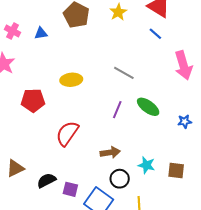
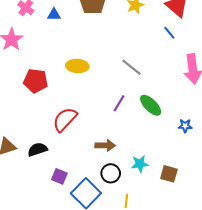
cyan star: (146, 165) -> (140, 164), turned -30
black semicircle: (46, 180) -> (37, 149), moved

